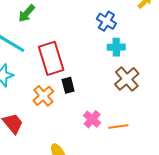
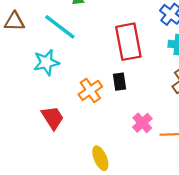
red rectangle: (51, 58) -> (128, 42), moved

